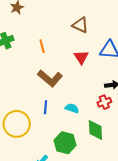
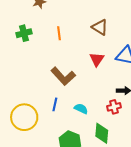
orange line: (42, 46) -> (59, 33), moved

